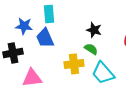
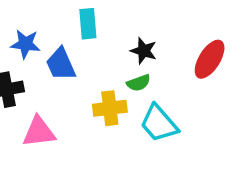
cyan rectangle: (49, 14) -> (88, 24), moved
green semicircle: (91, 49) -> (139, 83), turned 128

